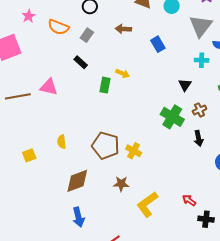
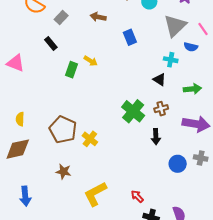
black triangle: (185, 85) -> (159, 80), moved, turned -40
brown diamond: (77, 181) -> (18, 149), moved
brown star: (121, 184) -> (63, 172), moved

